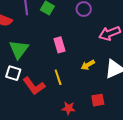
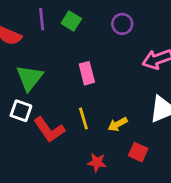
yellow arrow: (88, 65) -> (118, 124), moved
red square: (98, 100) -> (138, 152), turned 32

